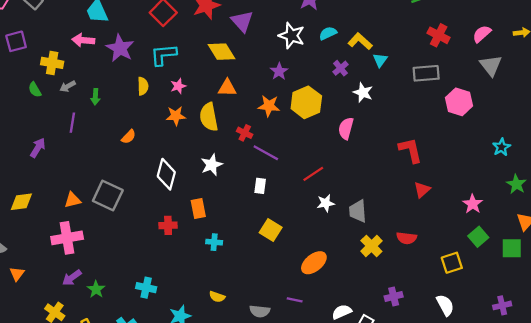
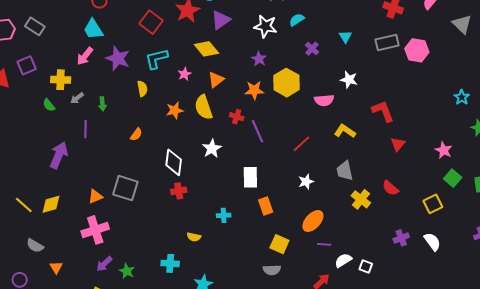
purple triangle: (242, 21) -> (221, 20), turned 45
pink arrow: (83, 40) -> (85, 56), turned -48
yellow L-shape: (360, 41) -> (345, 131), moved
gray triangle: (491, 65) -> (462, 24), moved
pink star: (178, 86) -> (184, 74), moved
orange triangle: (227, 88) -> (216, 80), turned -30
white star: (363, 92) -> (349, 80), moved
pink hexagon: (459, 102) -> (417, 50), moved
pink semicircle: (346, 128) -> (324, 100), turned -102
purple arrow: (38, 148) -> (59, 155), size x1.5
purple line: (266, 153) -> (258, 131), turned 45
white rectangle: (260, 186) -> (250, 177), moved, size x1.5
white star: (326, 203) -> (306, 182), moved
orange rectangle: (198, 208) -> (266, 206), moved
red cross: (168, 225) -> (179, 191), moved
yellow square: (271, 230) -> (279, 244), moved
red semicircle: (407, 238) -> (390, 188), turned 42
yellow semicircle: (217, 297) -> (194, 237), moved
purple cross: (394, 297) -> (401, 238), moved
purple line: (295, 300) -> (324, 244), moved

